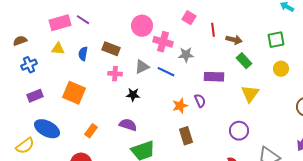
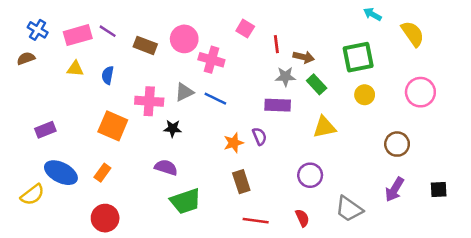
green square: (276, 40) -> (358, 57), size x1.4
brown rectangle: (111, 49) -> (145, 45), moved
gray star: (186, 55) -> (285, 77), moved
blue cross: (29, 65) -> (38, 30), moved, turned -35
pink cross: (115, 74) -> (149, 101), size x1.5
orange square: (74, 93) -> (113, 126), moved
yellow triangle: (250, 94) -> (324, 127), turned 42
orange rectangle: (91, 131) -> (102, 173), moved

